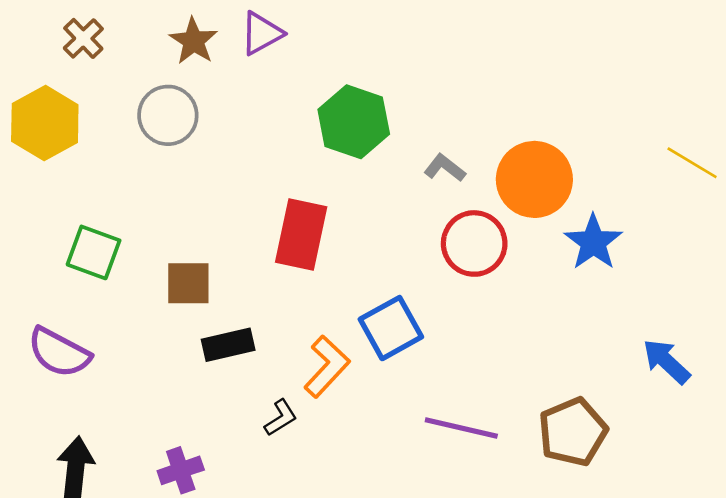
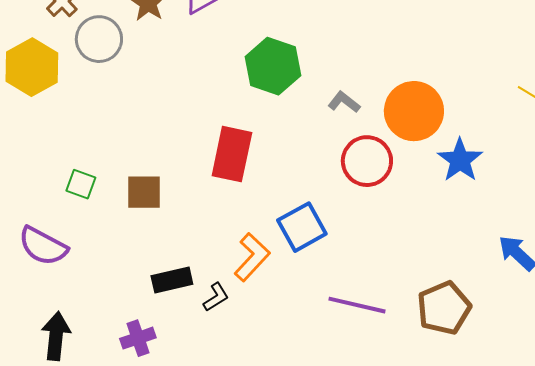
gray circle: (168, 115) -> (99, 39), moved
green square: (94, 252) -> (81, 184), moved, size x0.7
black rectangle: (228, 345) -> (172, 280), moved

